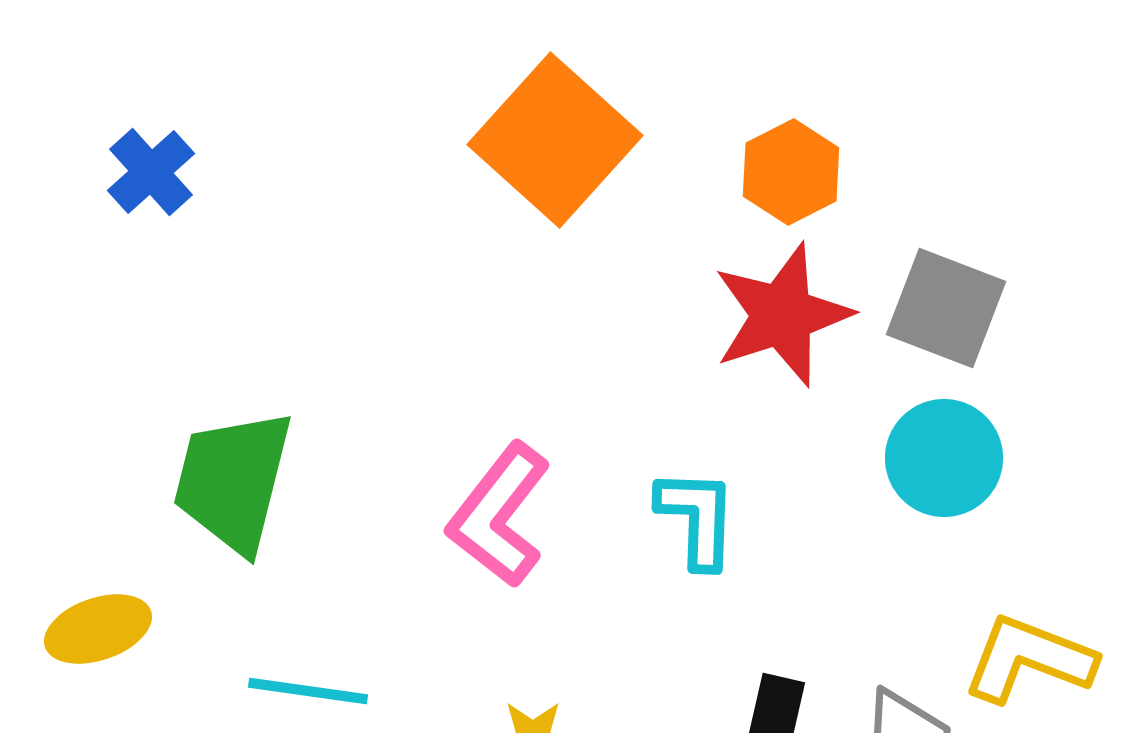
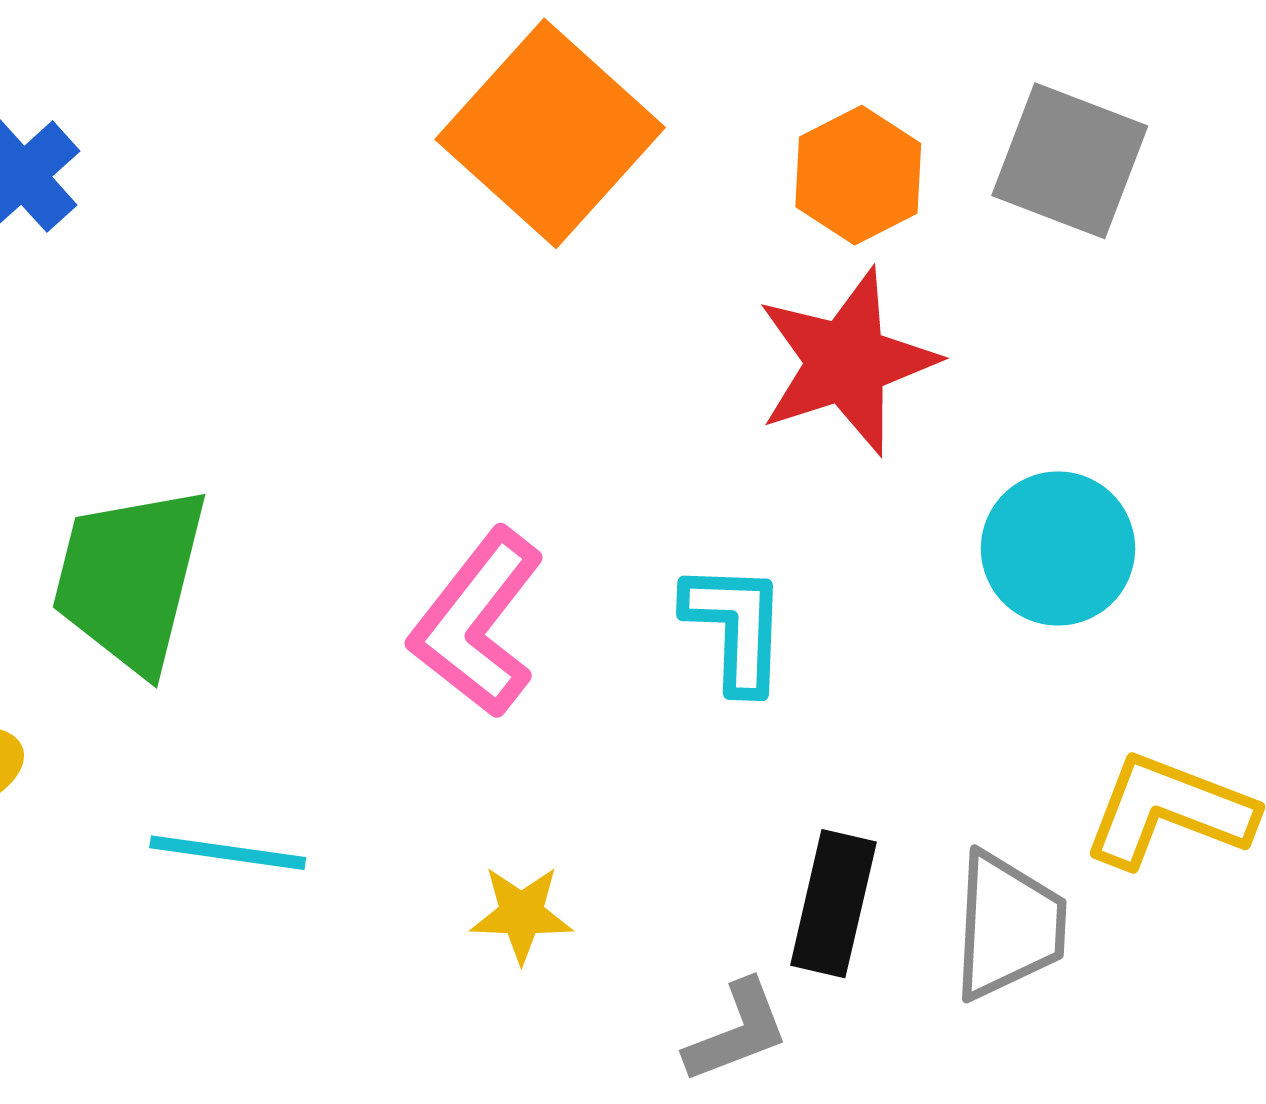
gray square: (946, 308) -> (1070, 161), moved

